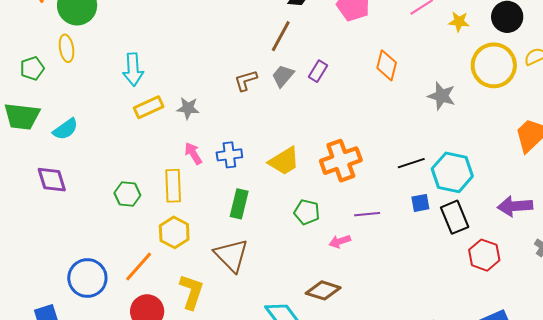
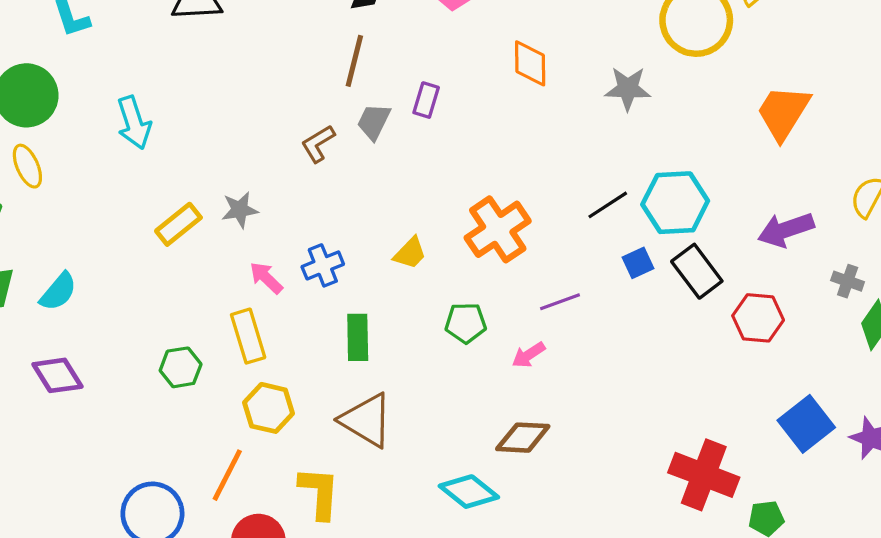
cyan arrow: (133, 69) -> (134, 123), moved
yellow trapezoid: (284, 161) -> (410, 253), size x0.7

